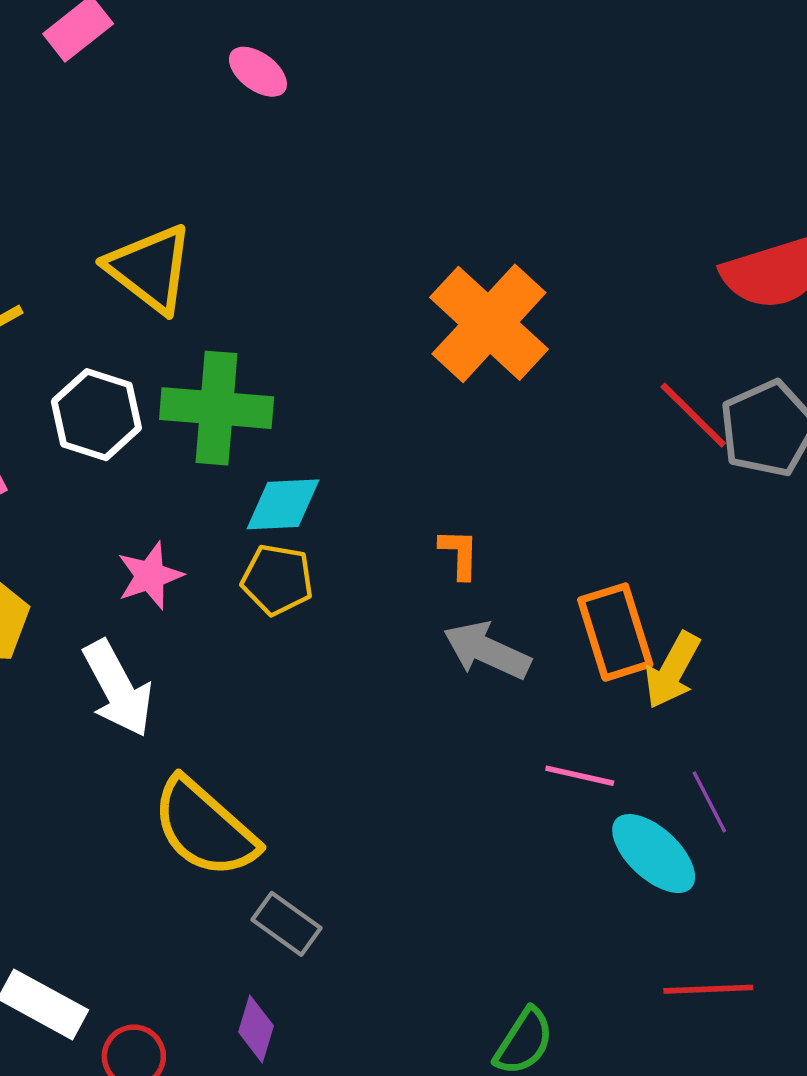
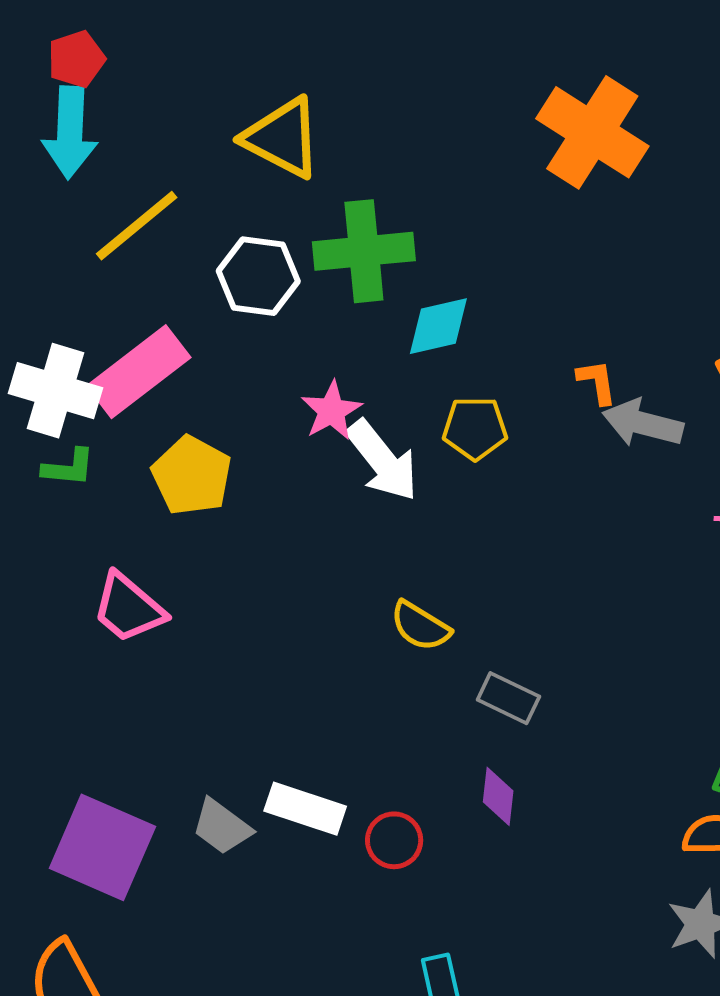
orange L-shape: (459, 554) -> (597, 382), moved
yellow pentagon: (277, 580) -> (475, 428), moved
white arrow: (118, 688) -> (382, 461), moved
yellow semicircle: (205, 828) -> (420, 626), size x0.6

